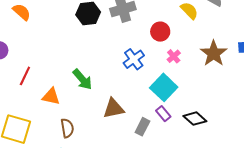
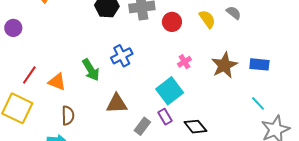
red circle: (160, 32) -> (172, 22), moved
blue cross: (134, 59) -> (122, 56), moved
red line: (25, 76) -> (29, 75), moved

